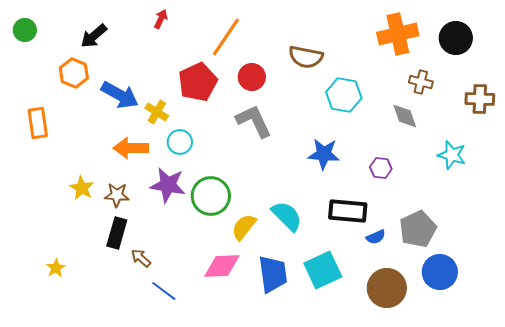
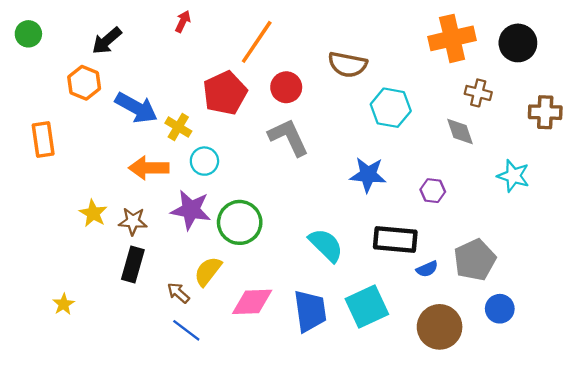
yellow semicircle: (244, 227) -> (208, 271), moved
brown arrow: (141, 258) -> (178, 293), moved
blue circle: (440, 272) -> (500, 309), size x0.7

